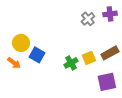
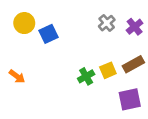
purple cross: (110, 14) -> (135, 27), moved, turned -32
yellow circle: (21, 43) -> (24, 23), moved
blue square: (37, 55) -> (49, 34), moved, turned 35

